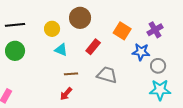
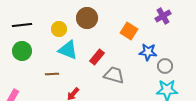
purple cross: (155, 30) -> (163, 16), moved
red rectangle: (93, 47) -> (97, 57), moved
cyan triangle: (61, 50) -> (68, 50), size x1.5
brown line: (71, 74) -> (52, 74), moved

